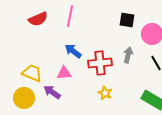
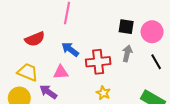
red semicircle: (38, 19) -> (35, 39), moved
black square: (127, 20) -> (126, 27), moved

